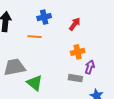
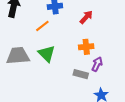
orange line: (35, 37) -> (42, 26), turned -48
green triangle: (35, 83) -> (47, 54), moved

